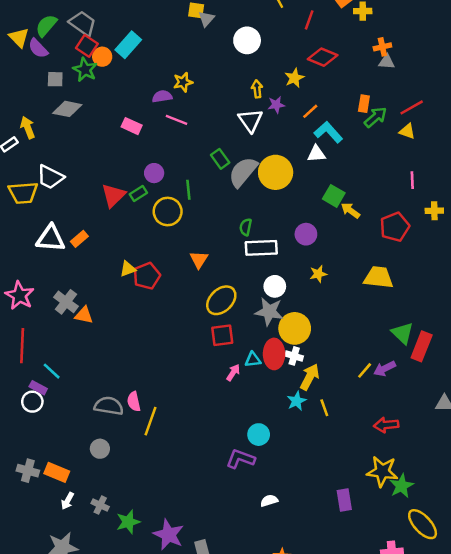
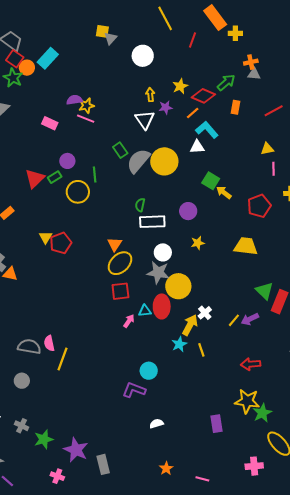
red diamond: (323, 57) -> (203, 96), moved
yellow star: (183, 82) -> (86, 106), moved
green arrow: (376, 117) -> (226, 82), moved
yellow triangle: (407, 131) -> (267, 149), moved, turned -32
orange triangle: (199, 260) -> (115, 244), moved
yellow triangle: (128, 269) -> (46, 237), turned -40
white cross: (294, 356) -> (205, 313), moved, turned 32

